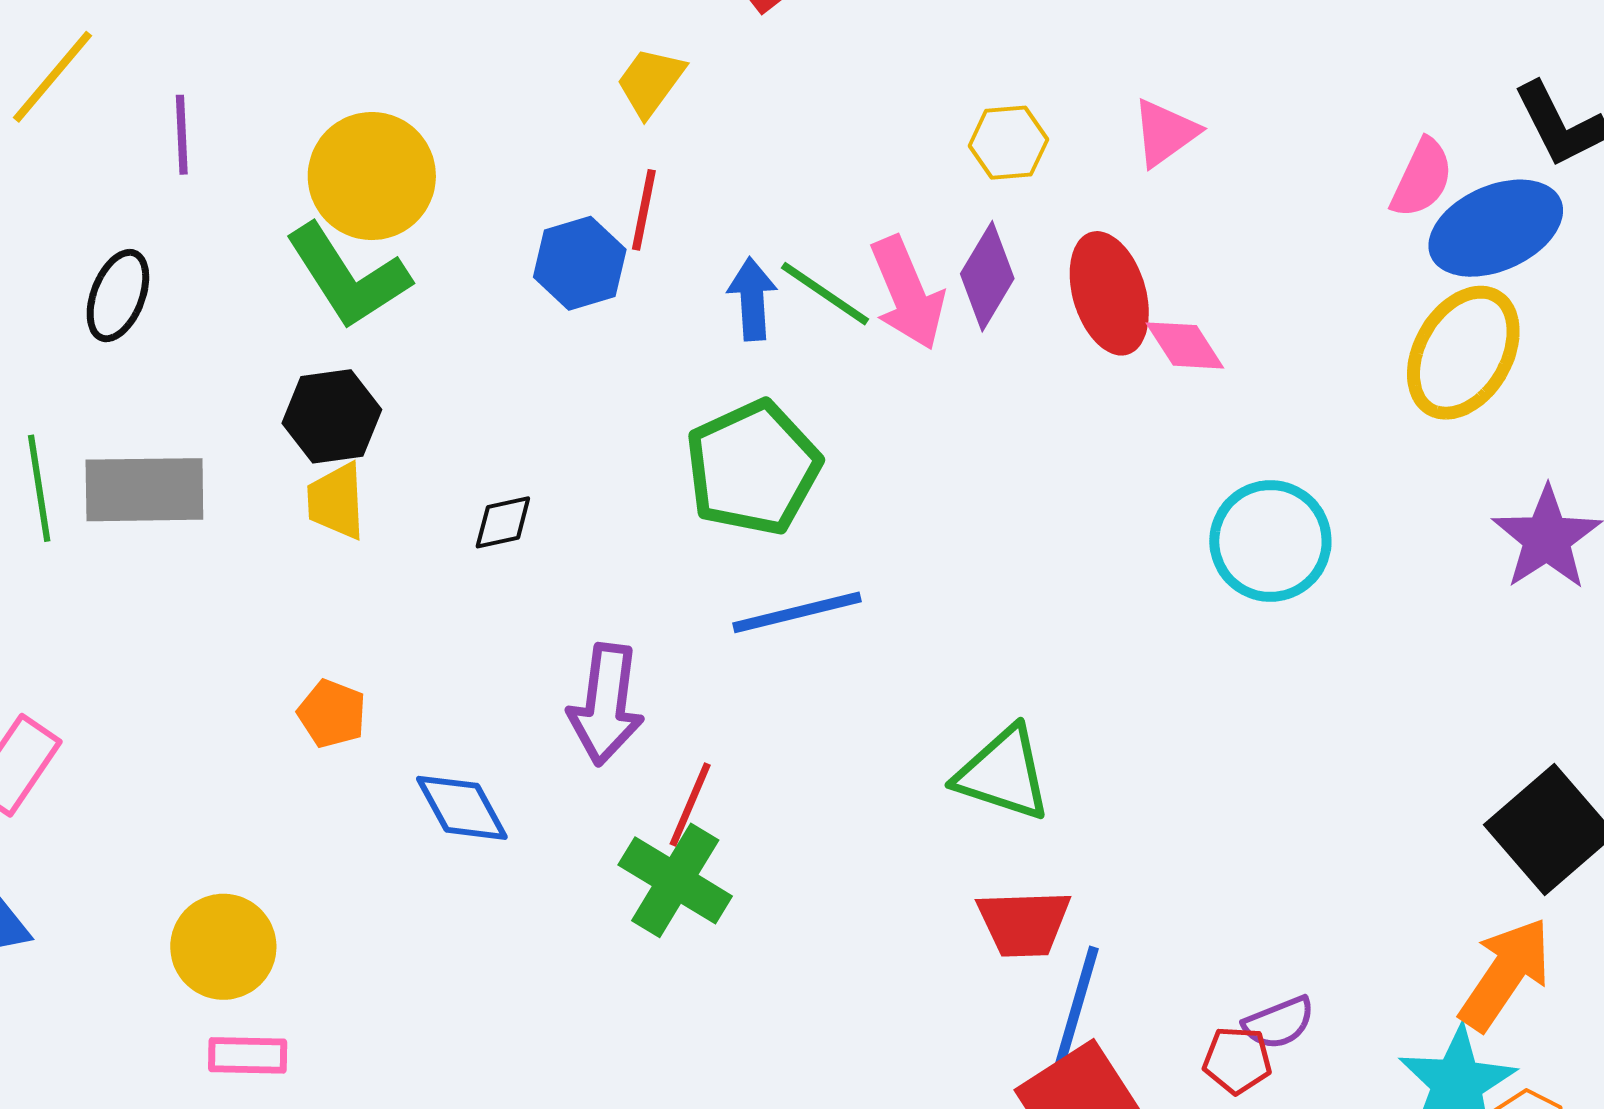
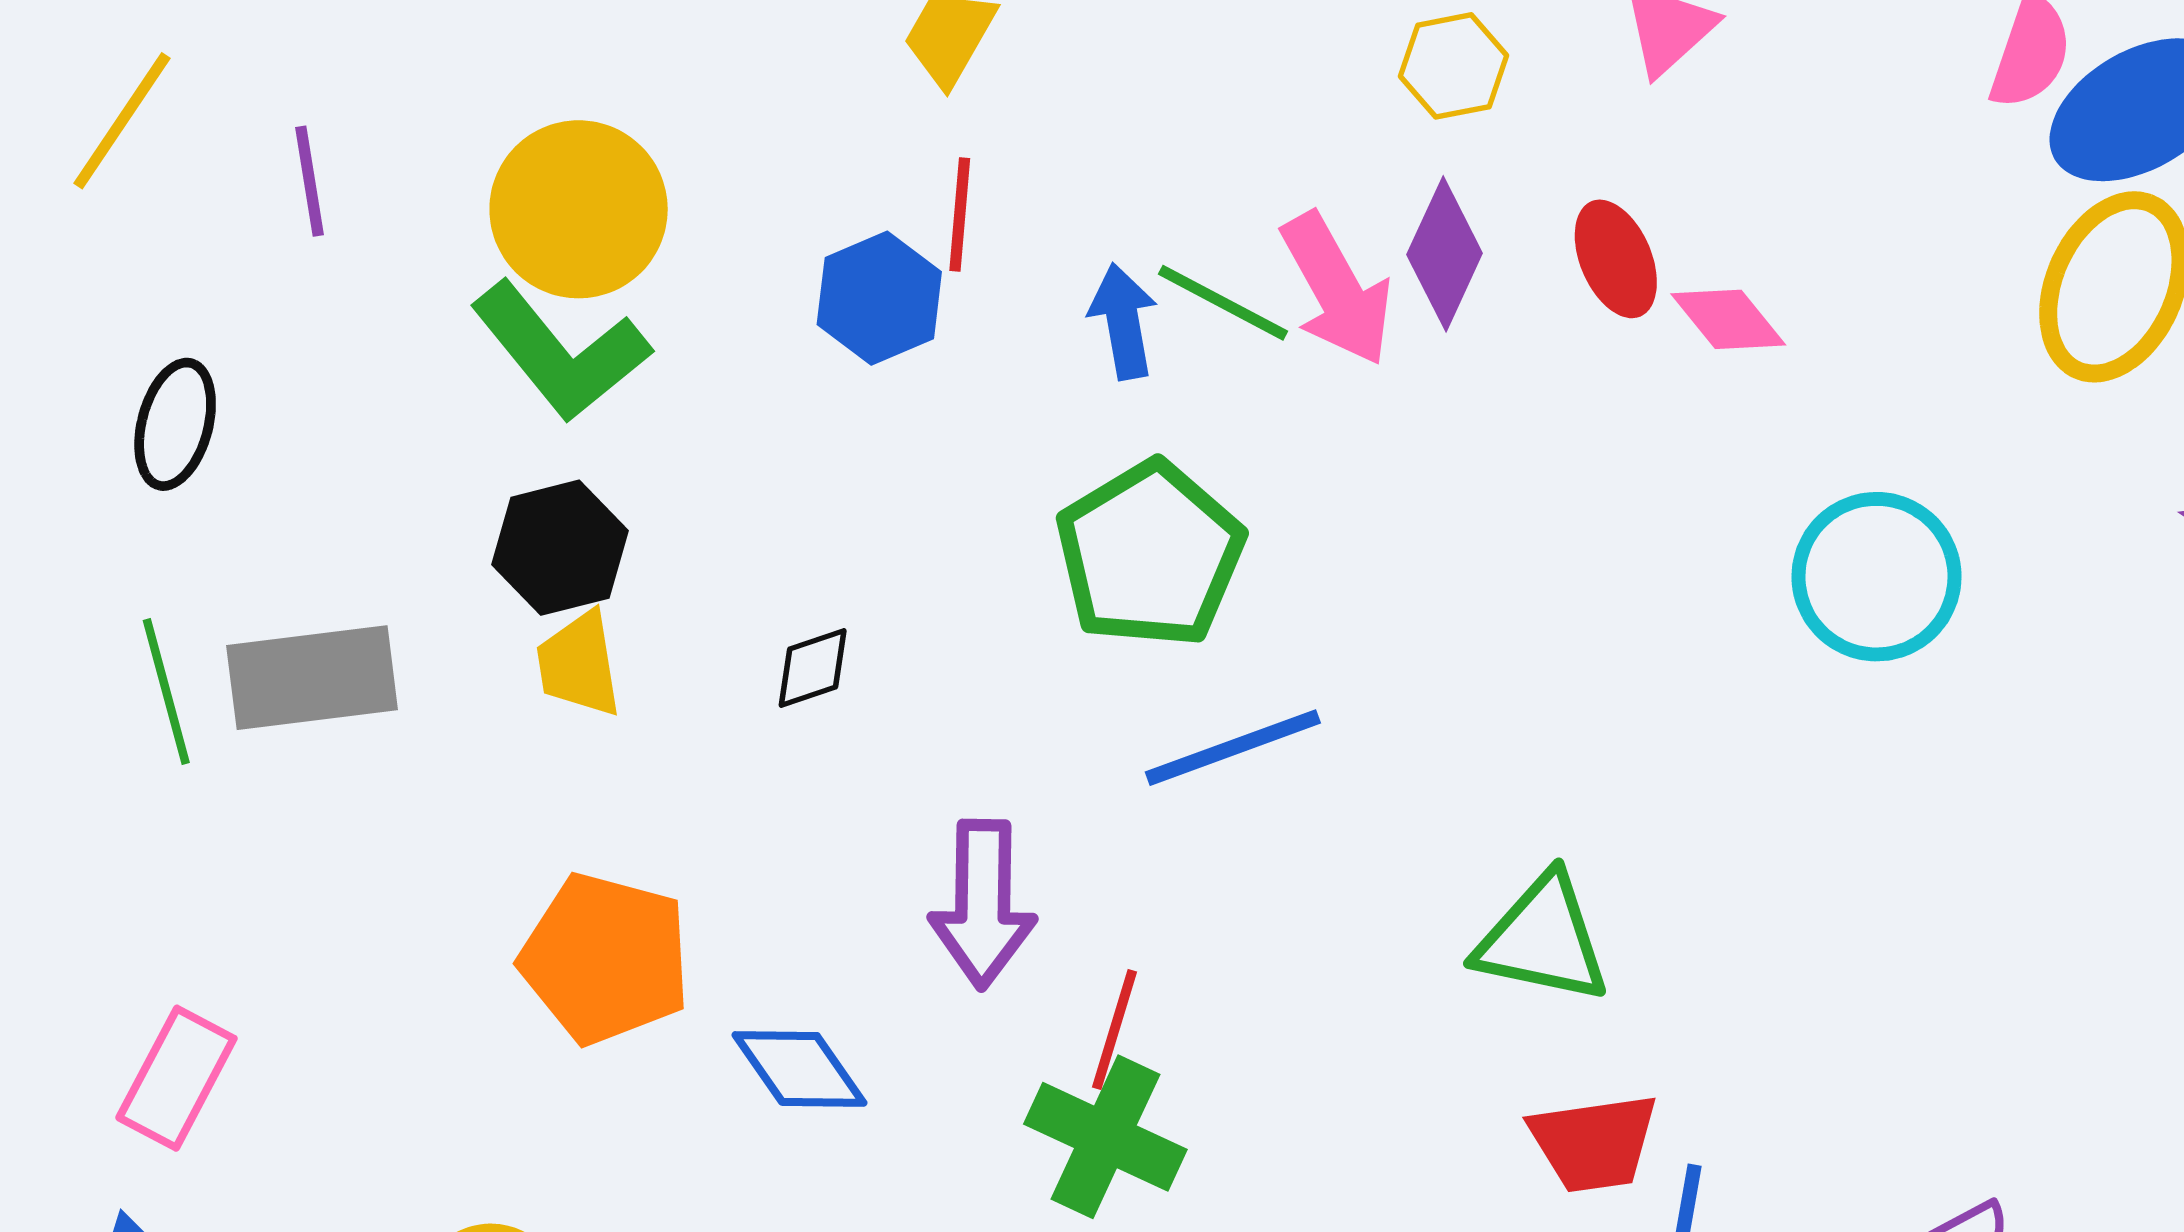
red ellipse: (1109, 293) -> (1616, 259), size x0.7
black ellipse: (118, 296) -> (175, 424), moved
orange pentagon: (332, 714) -> (605, 959), size x1.8

